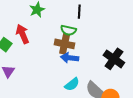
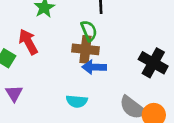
green semicircle: (68, 30) -> (89, 31), turned -119
cyan semicircle: (72, 84) -> (77, 101), moved, turned 49

